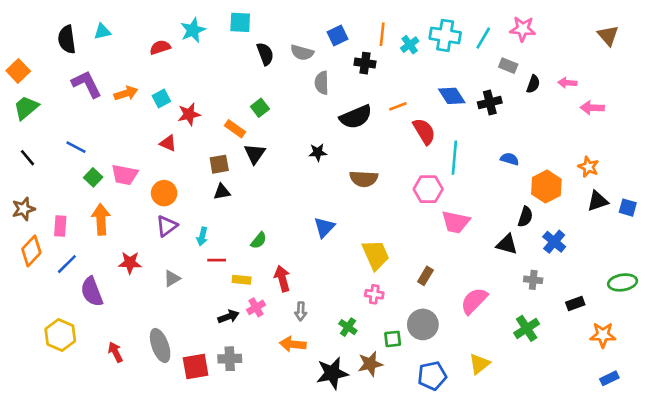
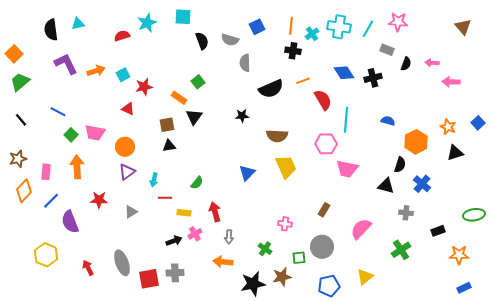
black cross: (365, 63) -> (293, 51), moved
blue square: (628, 208) -> (478, 123), moved, turned 32
yellow trapezoid: (376, 255) -> (286, 167), moved

